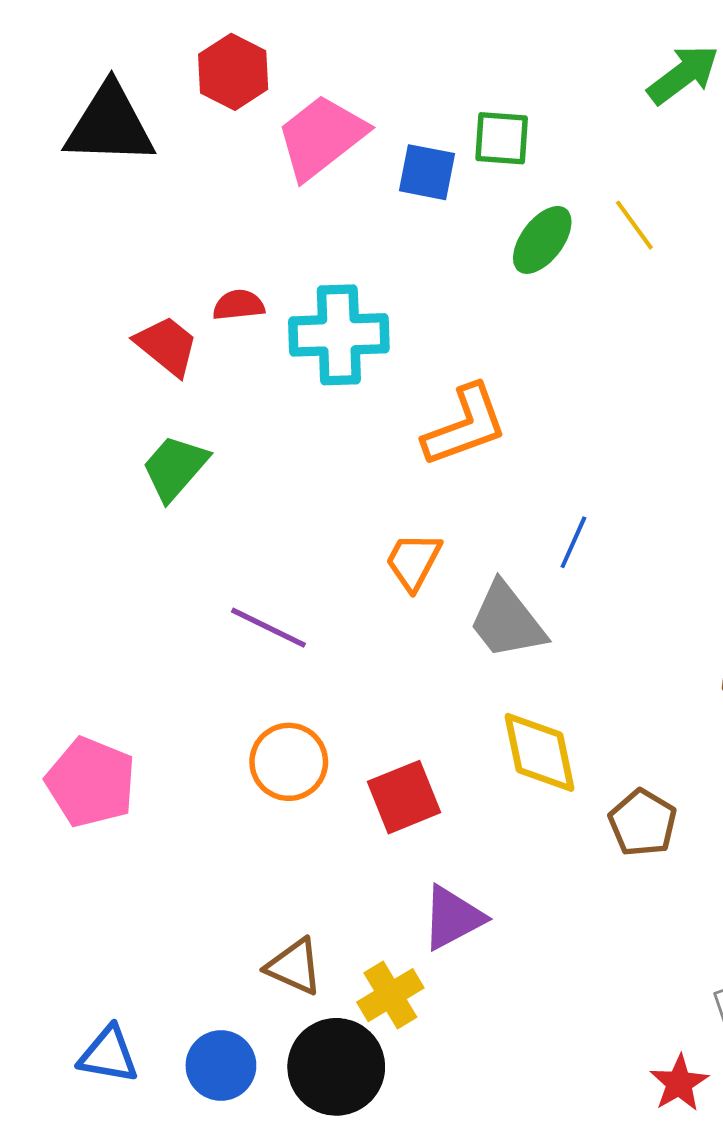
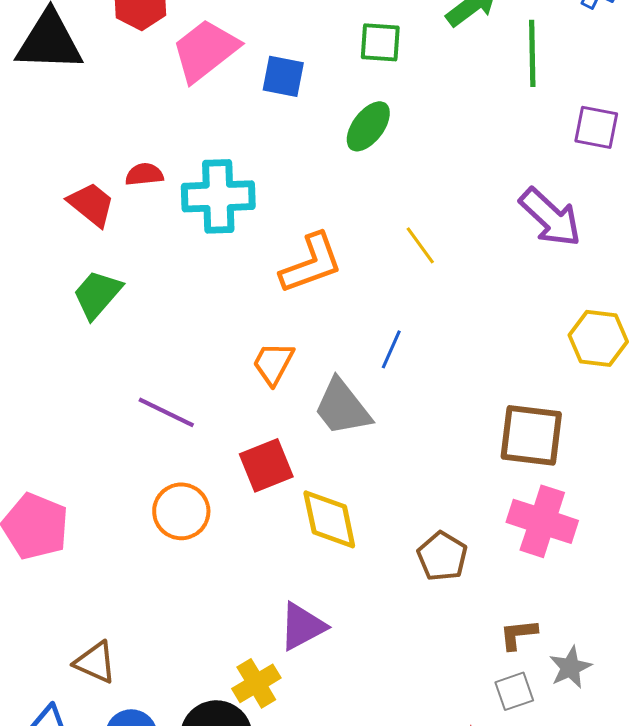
green square: (502, 138) -> (380, 42), moved
yellow line: (634, 225) -> (420, 245), moved
yellow diamond: (540, 752) -> (329, 519), moved
red square: (404, 797) -> (266, 465), moved
brown triangle: (294, 967) -> (95, 662), moved

